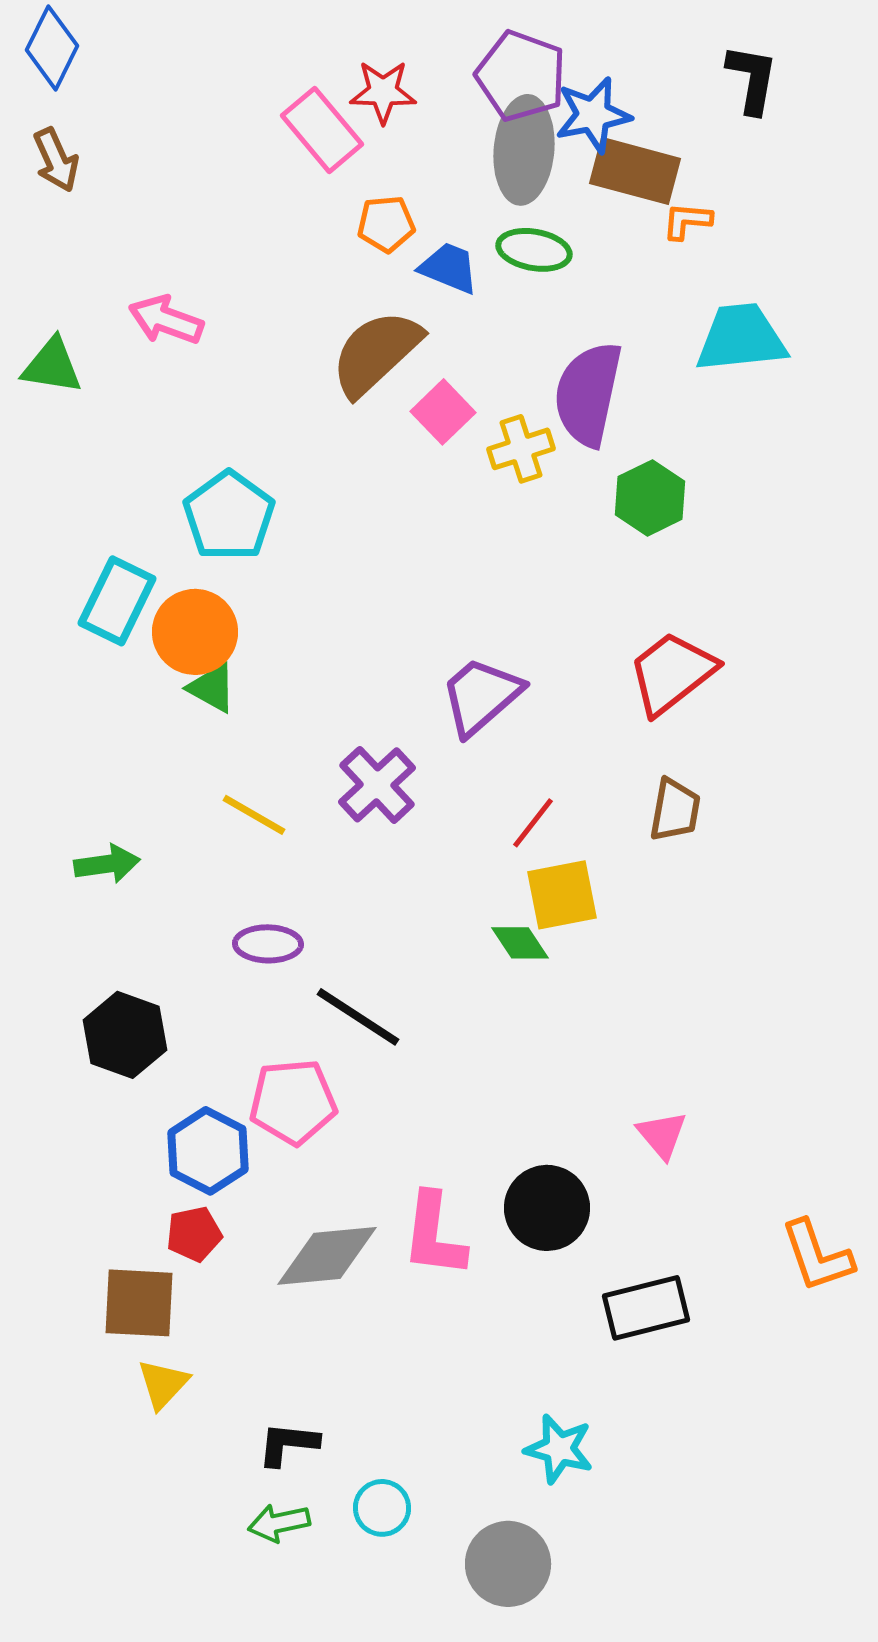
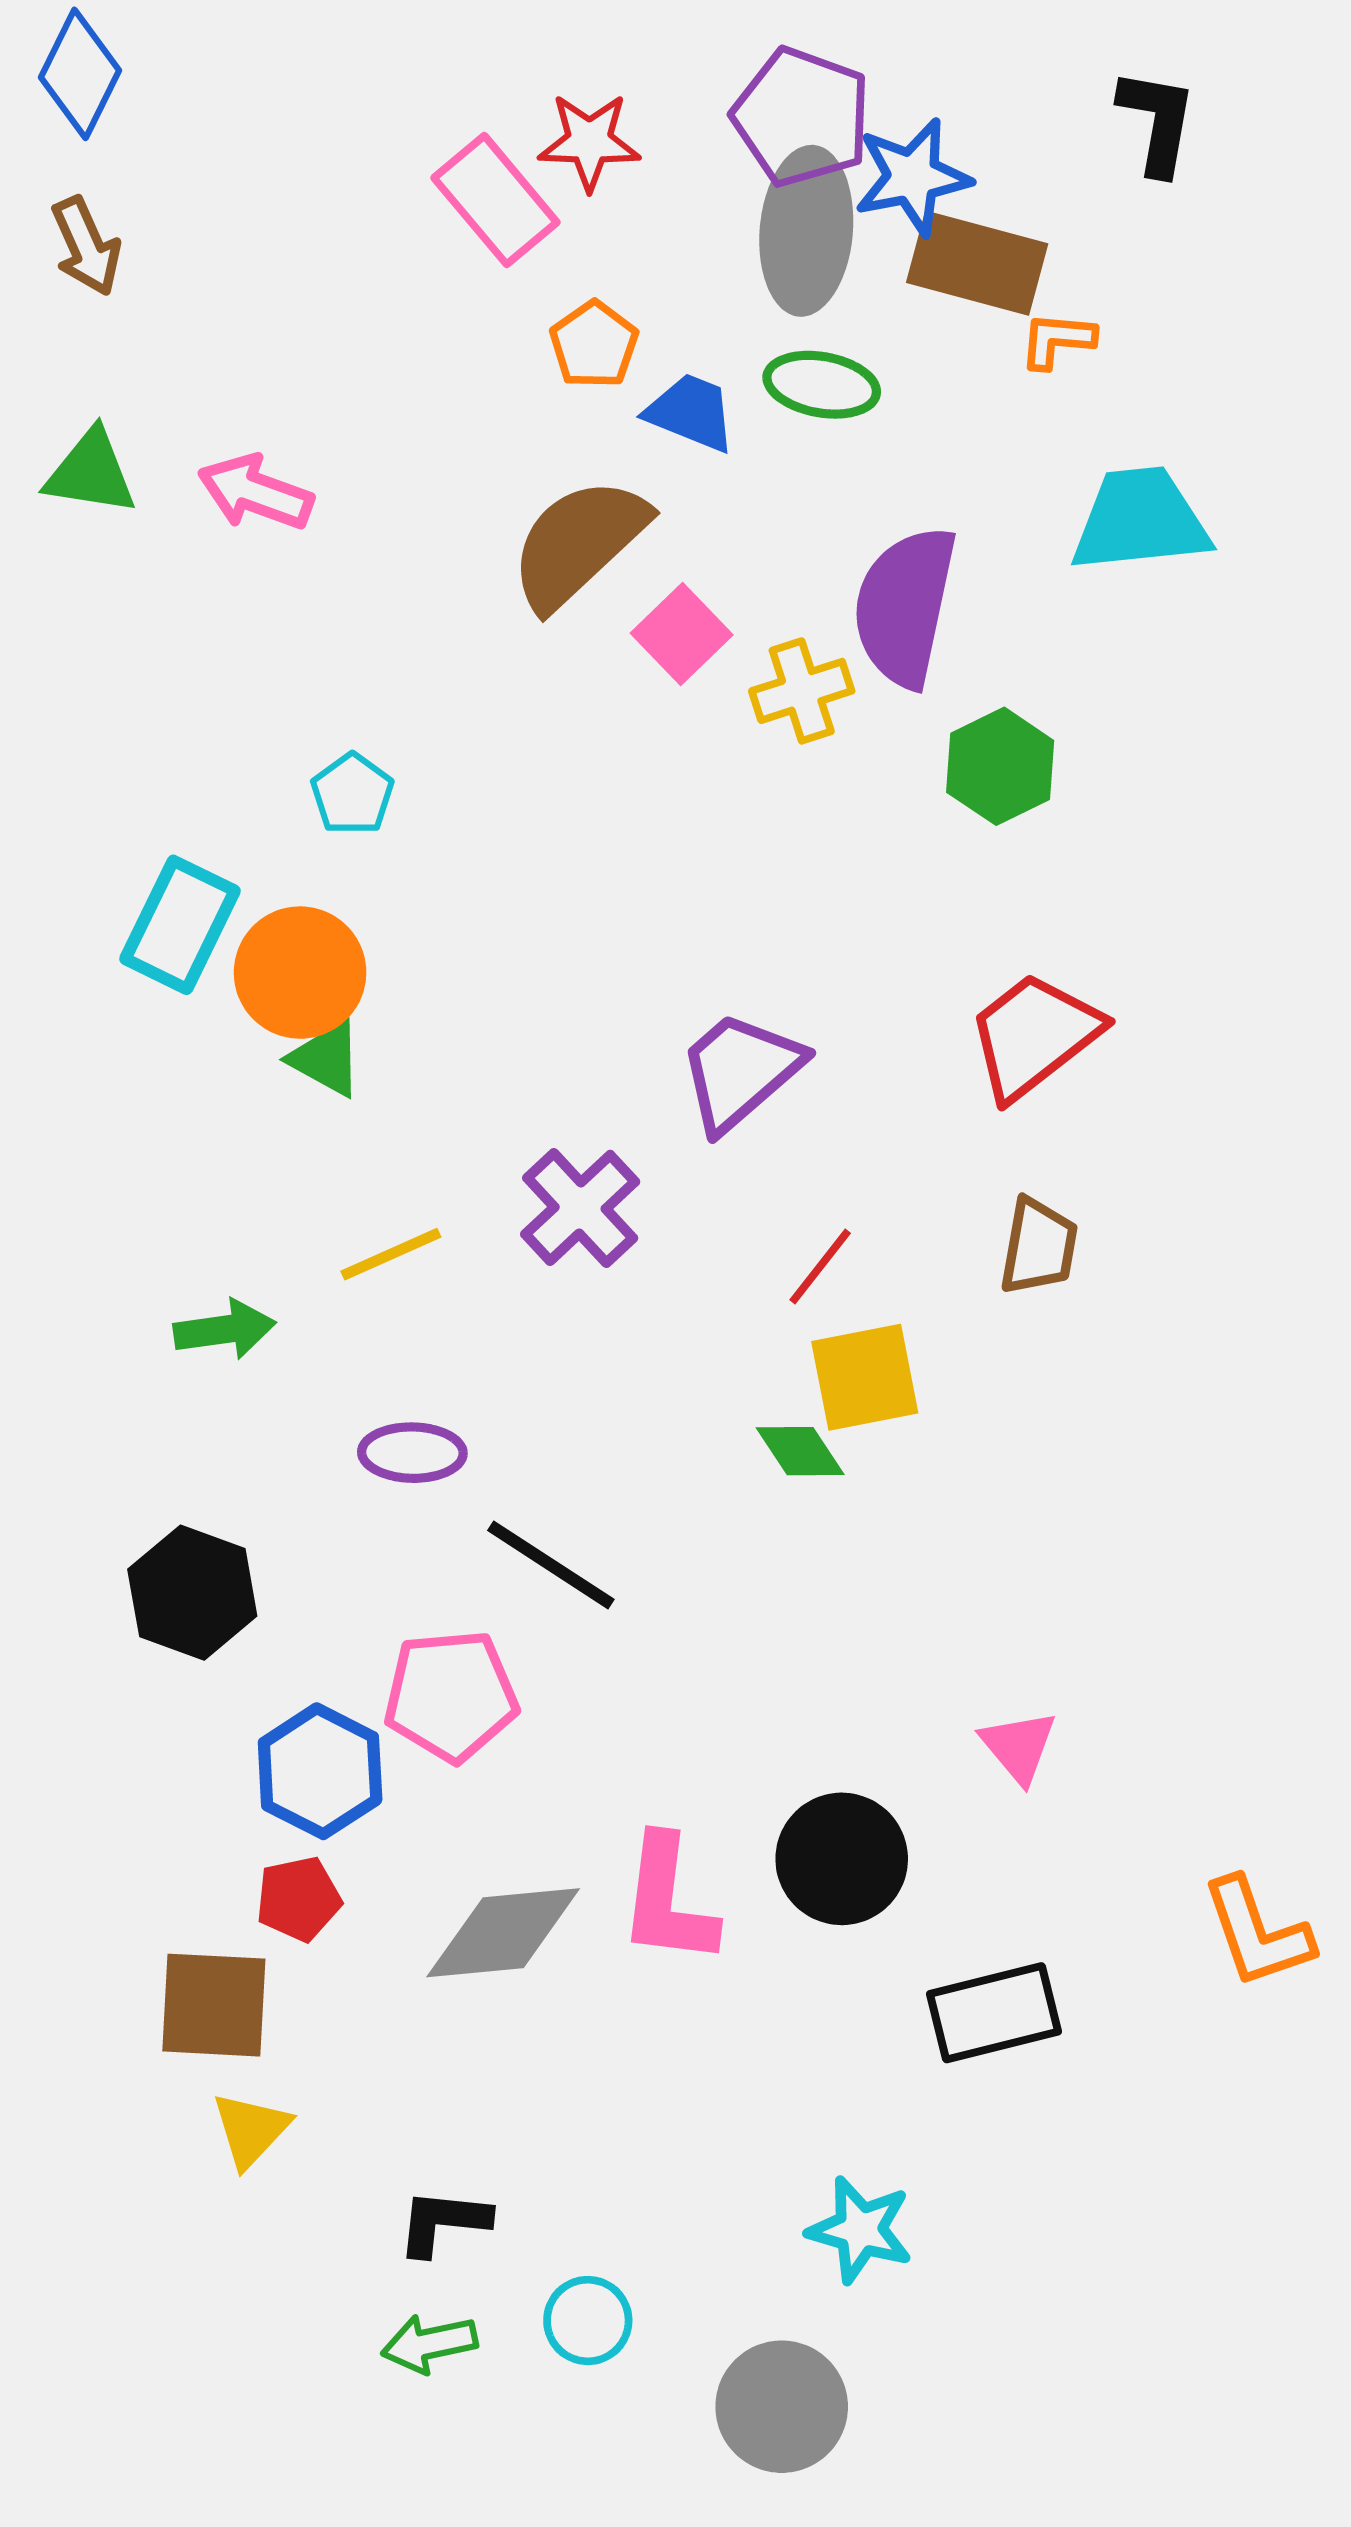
orange pentagon: (386, 224) -> (594, 345), turned -30
green triangle: (52, 366) -> (91, 472), moved
cyan pentagon: (229, 516) -> (352, 794), size x0.6
yellow line: (254, 815) -> (391, 1254), turned -54
green arrow: (107, 864) -> (225, 1330), moved

